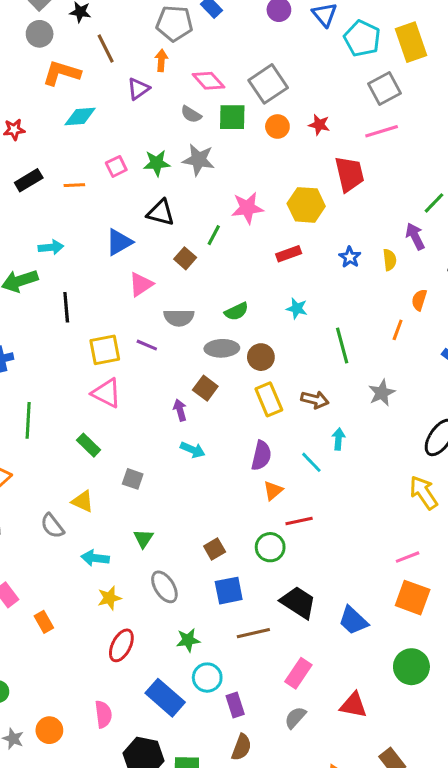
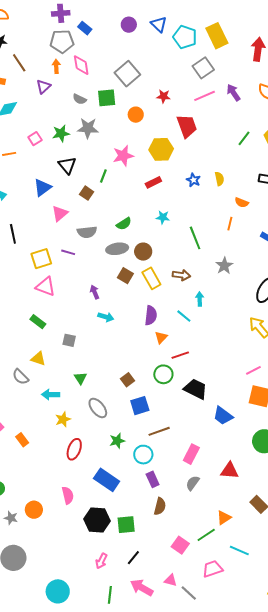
pink diamond: (208, 81) -> (81, 65), moved, turned 40
orange circle: (277, 126) -> (136, 115), moved
black triangle: (161, 213) -> (67, 165), turned 42
purple arrow: (415, 236) -> (234, 93), moved
orange semicircle: (419, 300) -> (242, 202), turned -80
brown square: (205, 388) -> (125, 276), moved
black trapezoid: (298, 602) -> (196, 389), moved
cyan circle: (207, 678) -> (143, 455), moved

